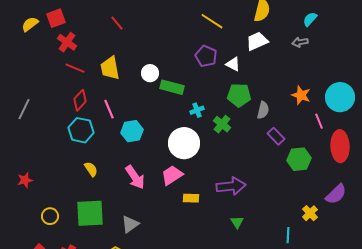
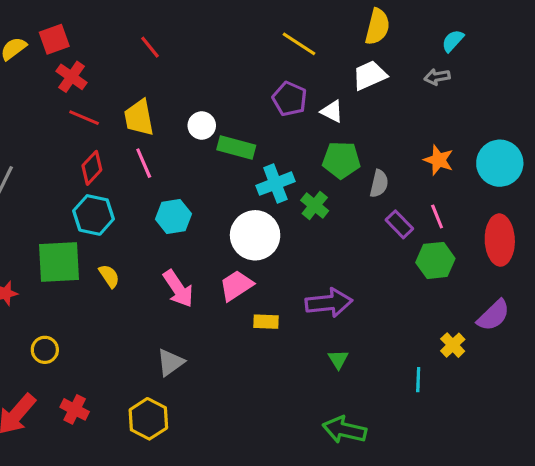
pink line: (109, 109) -> (144, 163), moved
cyan cross: (197, 110) -> (275, 184), size x1.6
pink line: (319, 121) -> (437, 216), moved
green square: (90, 213) -> (59, 262), moved

